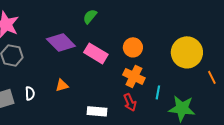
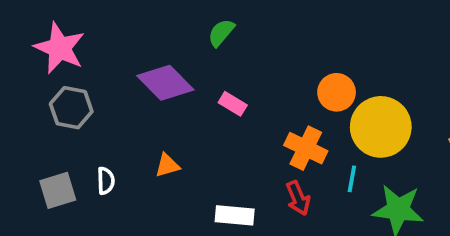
orange circle: (133, 47) -> (337, 92), moved
yellow circle: (187, 52) -> (381, 127), moved
pink rectangle: (96, 53) -> (233, 104), size x0.6

